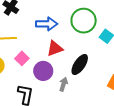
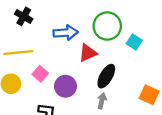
red triangle: (55, 48) -> (88, 53), moved
gray arrow: (63, 84) -> (102, 101), moved

